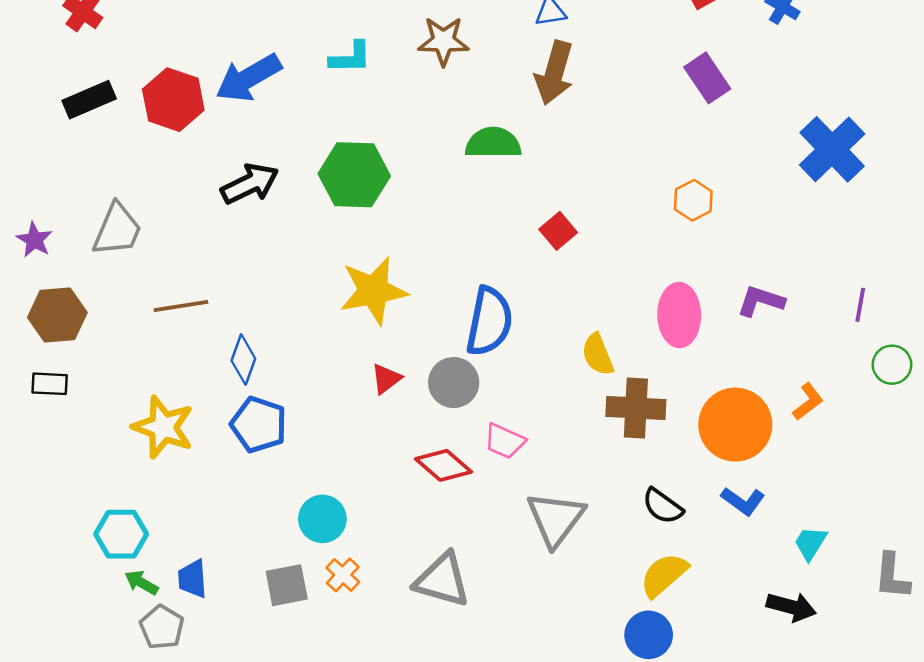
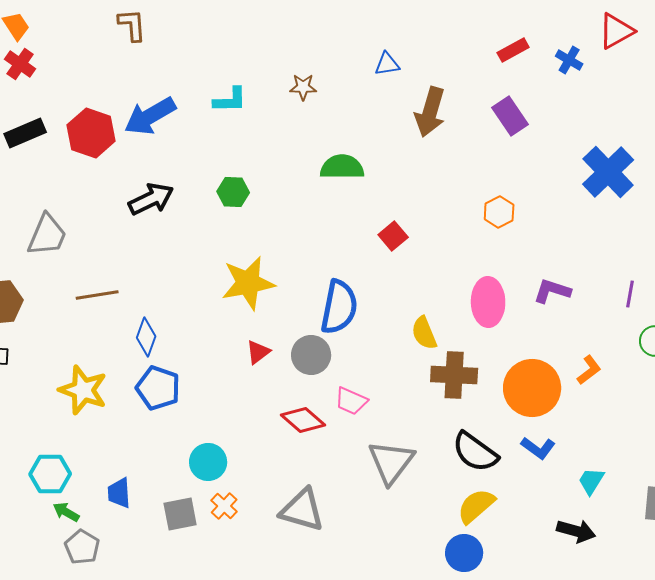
brown star: (443, 41) -> (303, 87), size x0.7
brown arrow: (554, 73) -> (430, 112), moved
green hexagon: (354, 175) -> (233, 192), size x0.6
black semicircle: (663, 506) -> (475, 452), size x1.4
blue trapezoid: (192, 579) -> (119, 493), moved

